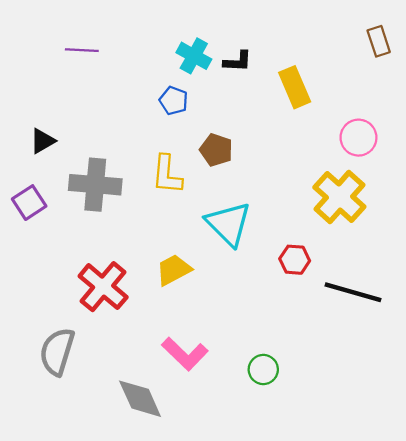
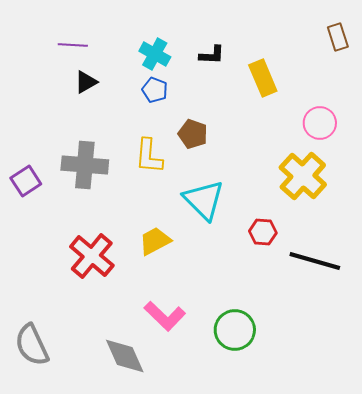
cyan cross: (194, 56) -> (155, 54), moved
black triangle: (43, 141) -> (86, 82), moved
gray semicircle: (57, 352) -> (32, 345), moved, turned -42
green circle: (263, 369) -> (235, 330), size x1.5

